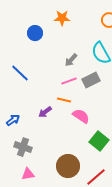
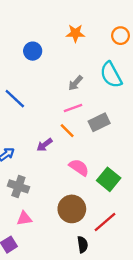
orange star: (62, 18) -> (75, 33), moved
gray rectangle: (91, 80) -> (99, 122), moved
orange line: (64, 100) -> (67, 131), turned 32
pink semicircle: (81, 116) -> (79, 167), moved

